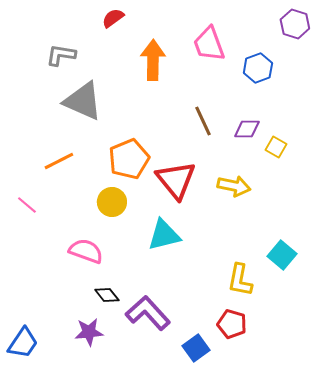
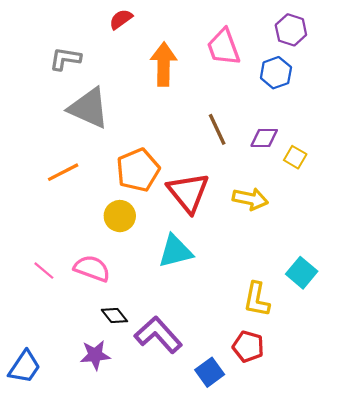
purple hexagon: (295, 24) -> (291, 30), moved
pink line: (27, 205) -> (44, 271), moved

